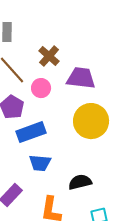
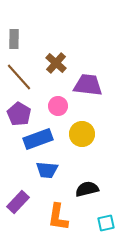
pink circle: (41, 88) -> (58, 106), moved
yellow circle: (91, 121) -> (82, 134), moved, size x0.7

